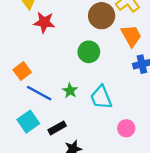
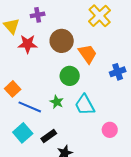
brown circle: (102, 16) -> (62, 41), moved
orange trapezoid: (131, 36) -> (88, 54), moved
green circle: (89, 52) -> (70, 76), moved

